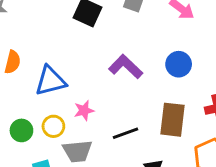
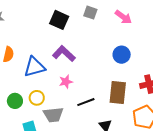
purple L-shape: (126, 67) -> (64, 54), moved
pink star: (84, 111) -> (66, 82), moved

